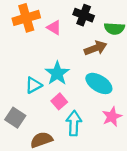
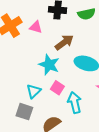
brown arrow: (95, 48) -> (64, 42), moved
cyan triangle: (34, 85) -> (34, 91), moved

